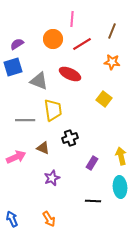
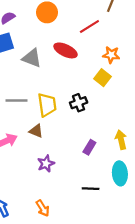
red line: (82, 44) -> (89, 27), moved
orange star: (112, 62) -> (111, 55), moved
yellow trapezoid: (53, 110) -> (47, 105), moved
black cross: (70, 138) -> (79, 103), moved

